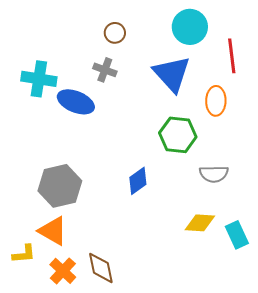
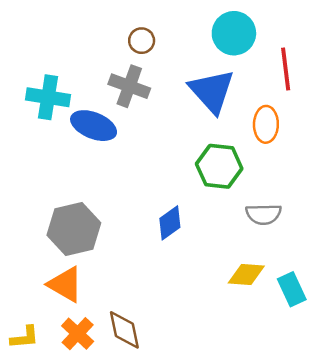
gray cross: (105, 70) -> (129, 86), size x1.4
yellow L-shape: (24, 254) -> (25, 337), moved

